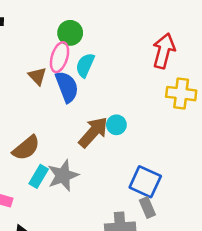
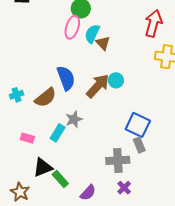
brown triangle: (37, 76) -> (103, 43), moved
blue semicircle: (67, 87) -> (66, 78), moved
gray star: (63, 175) -> (74, 119), size x0.7
cyan rectangle: (39, 176) -> (58, 133), moved

